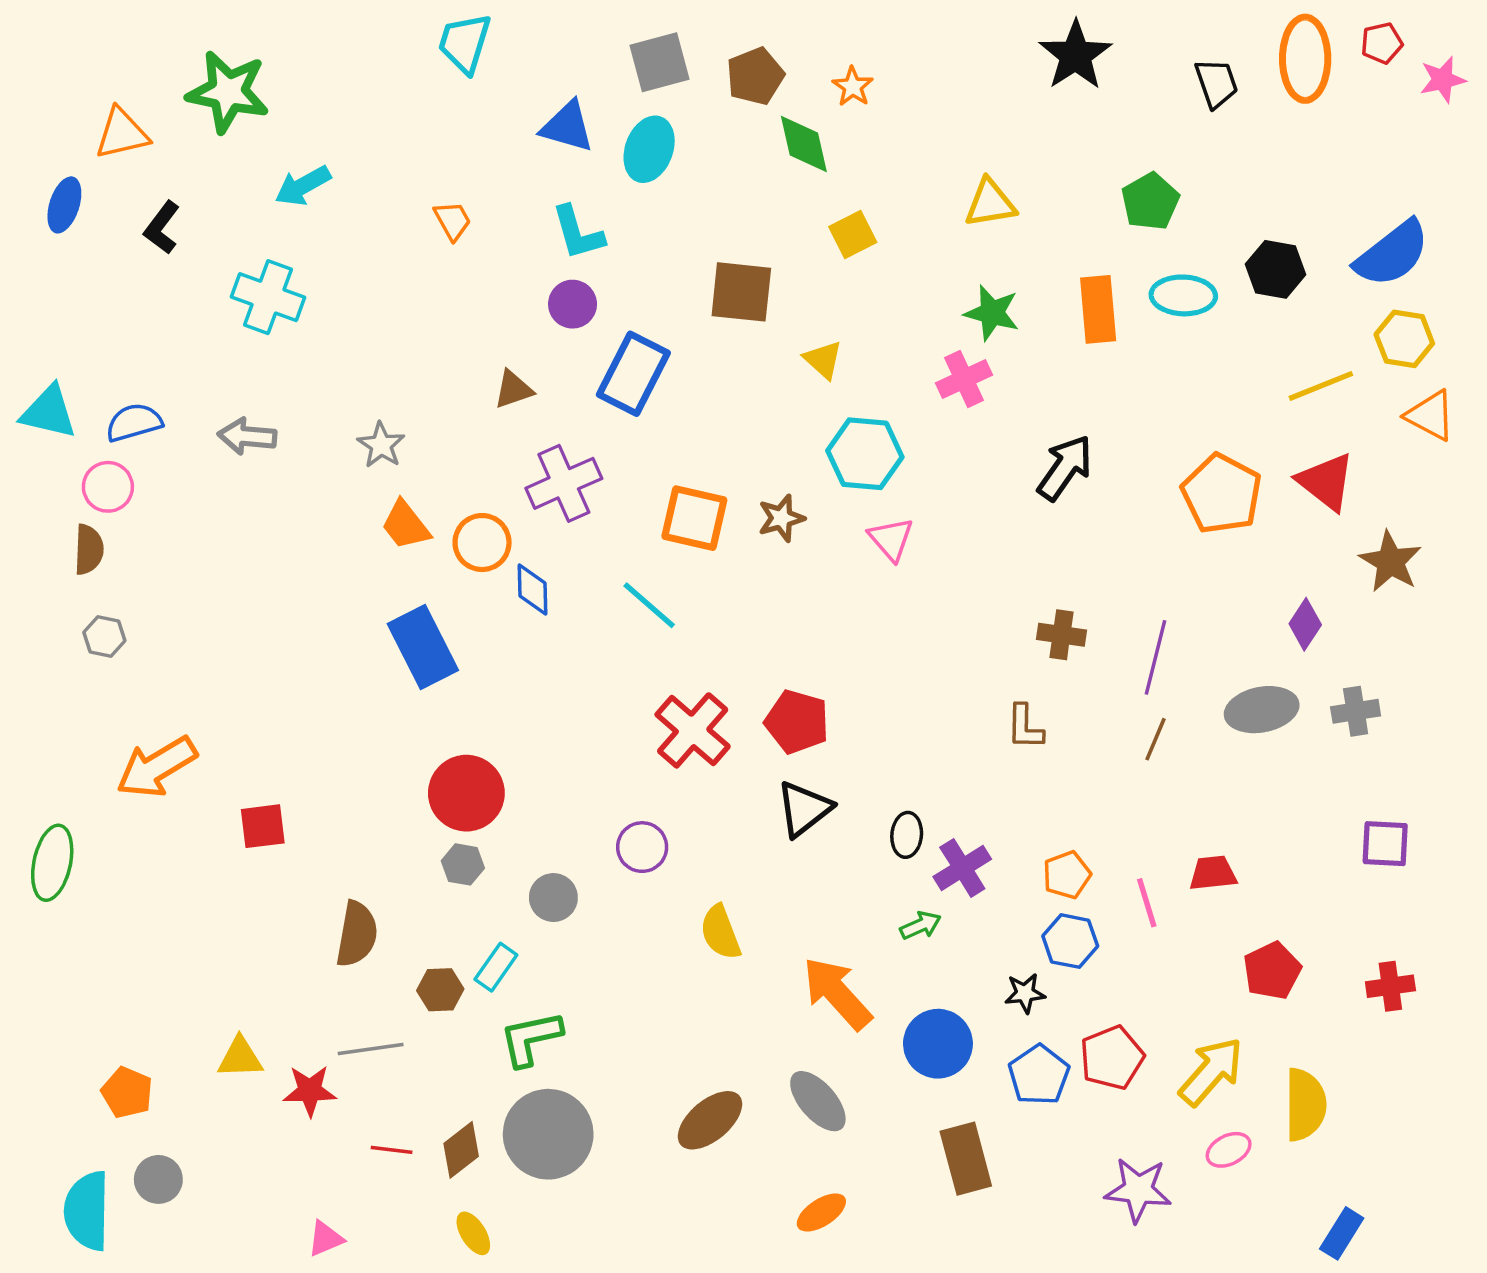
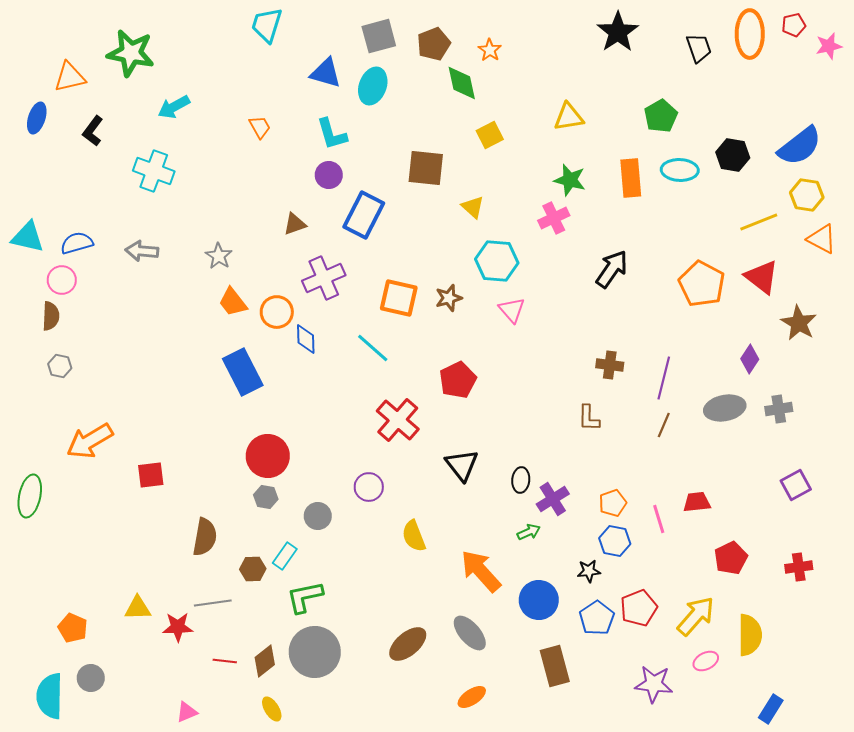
red pentagon: (797, 722) -> (458, 380), moved, turned 30
black triangle: (804, 809) -> (462, 465), turned -30
purple square: (1385, 844) -> (796, 485), turned -32

